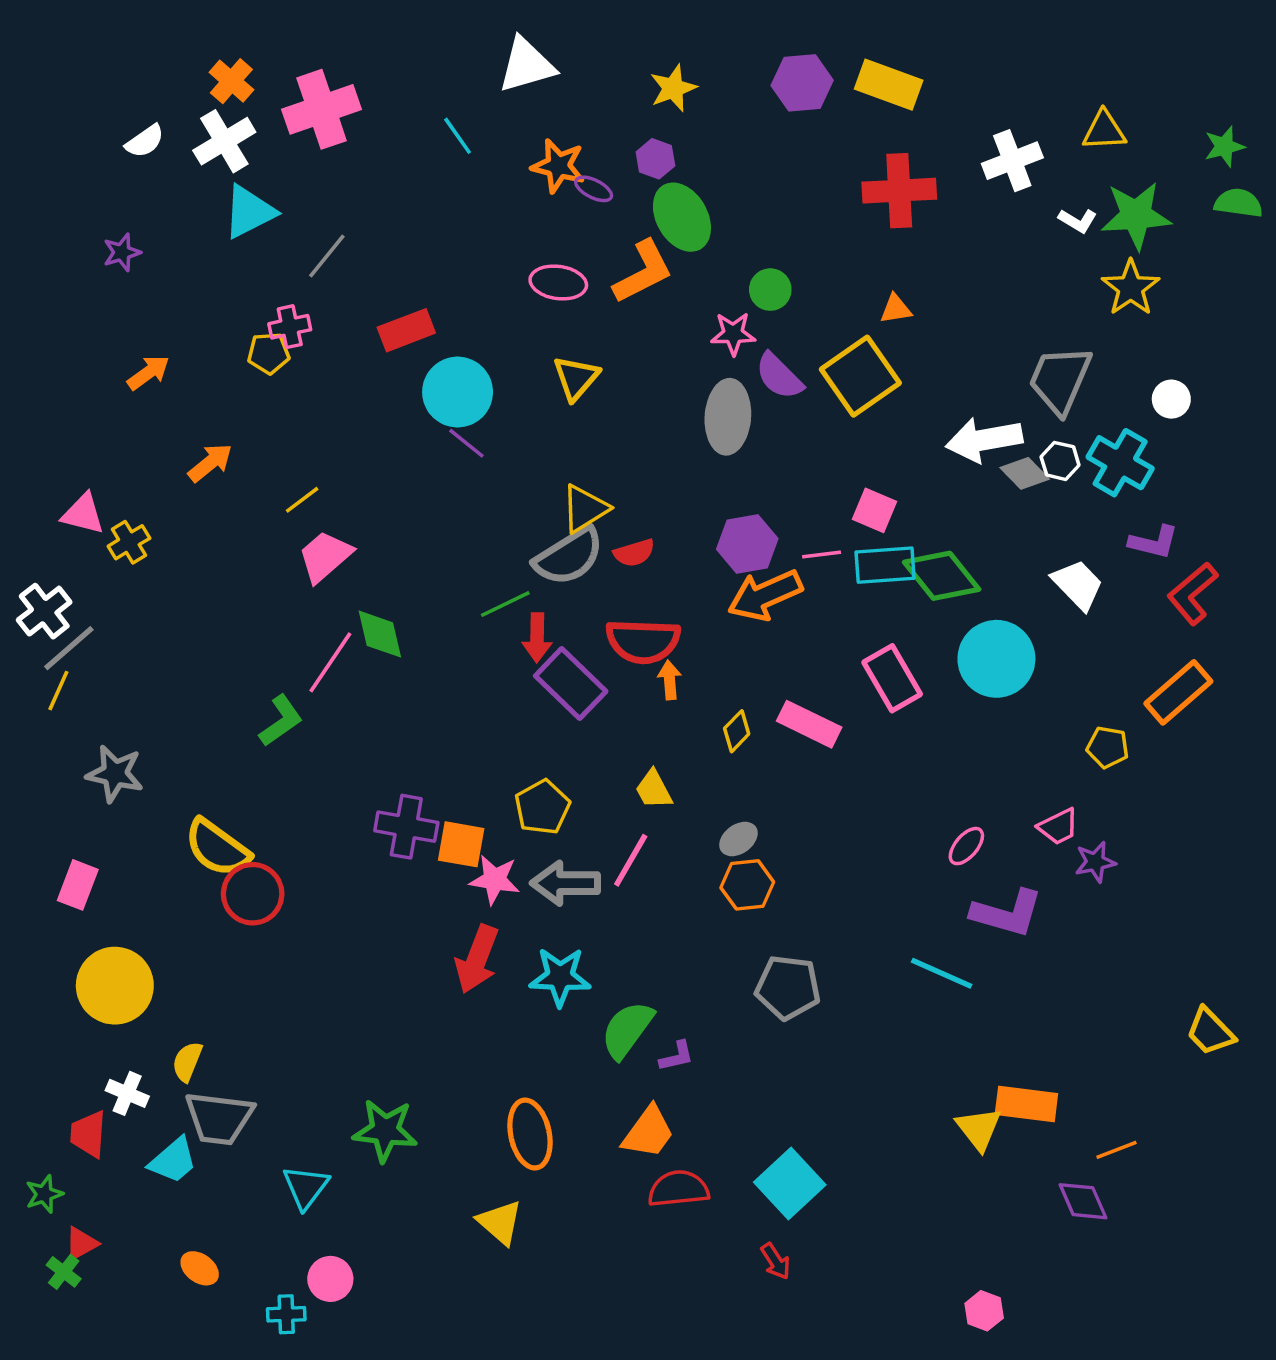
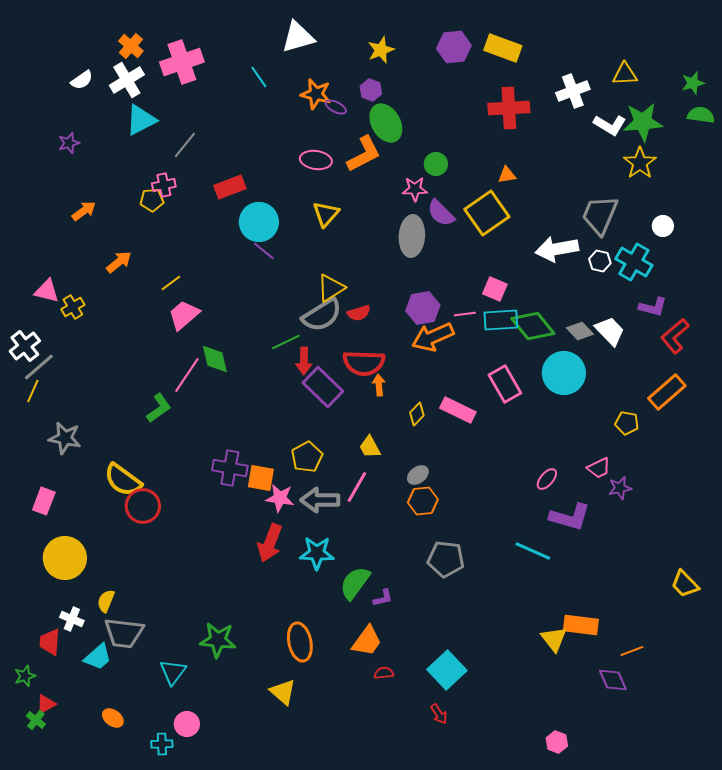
white L-shape: (1078, 221) -> (610, 125), size x1.5
gray diamond: (1025, 473) -> (580, 331), moved
red semicircle: (678, 1189) -> (384, 673), size x0.6

